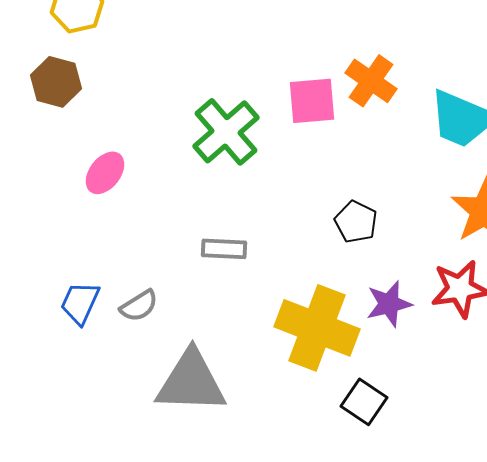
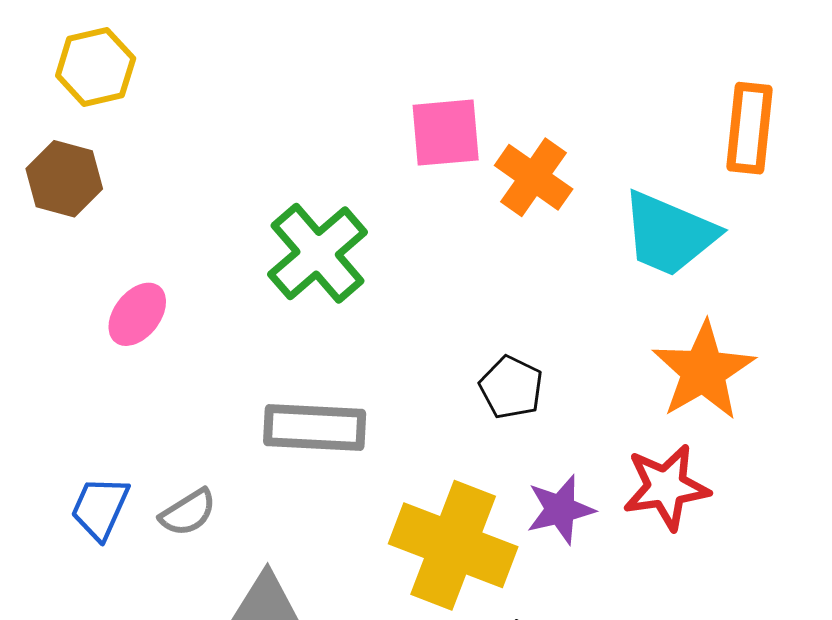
pink square: (312, 101) -> (446, 133), moved
gray rectangle: (224, 249) -> (315, 428), size x1.5

